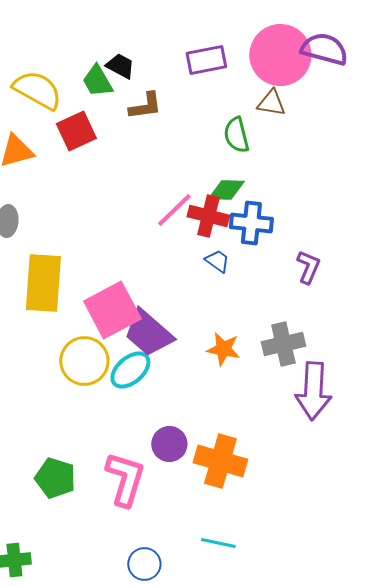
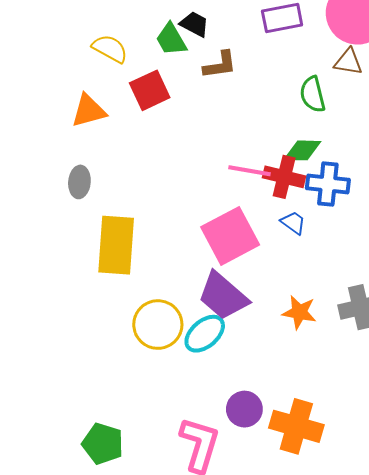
yellow semicircle: (37, 90) -> (110, 49), size x0.7
pink line: (174, 210) -> (249, 171), turned 54
pink square: (112, 310) -> (230, 236), moved
green pentagon: (55, 478) -> (103, 444), moved

